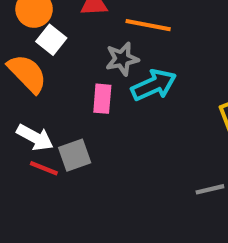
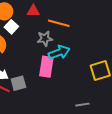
pink rectangle: (102, 99) -> (46, 67), moved, size x1.5

